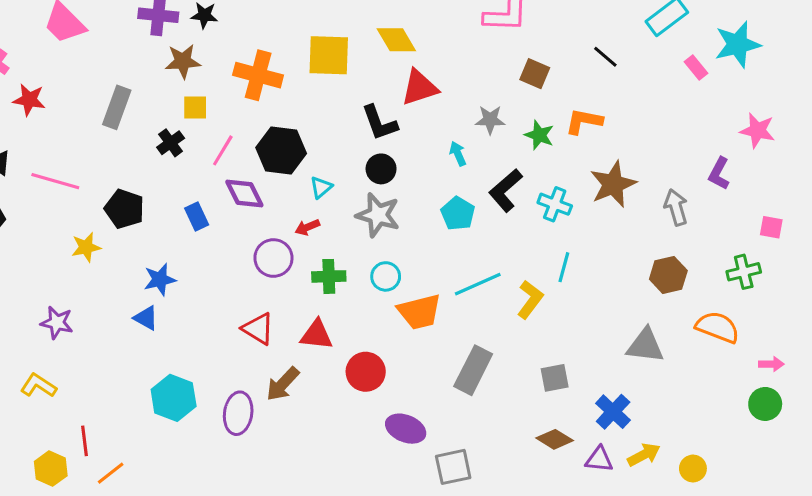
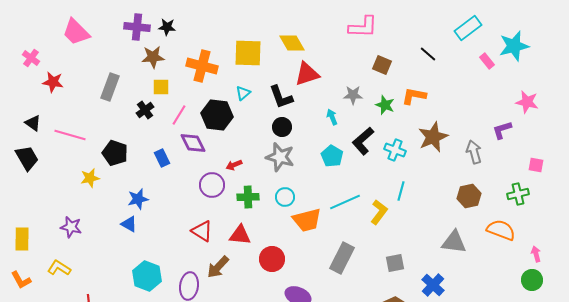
purple L-shape: (719, 174) -> (502, 130), turned 45
cyan triangle: (321, 187) -> (243, 93), moved
pink arrow: (771, 364) -> (536, 254), turned -105

